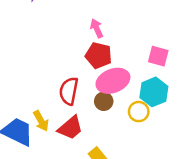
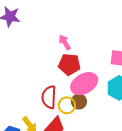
yellow circle: (139, 112) -> (67, 105), moved

